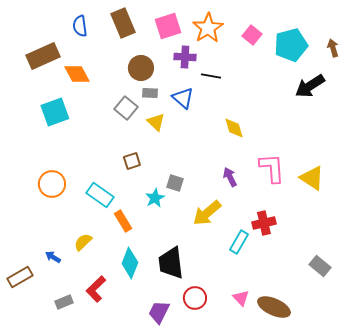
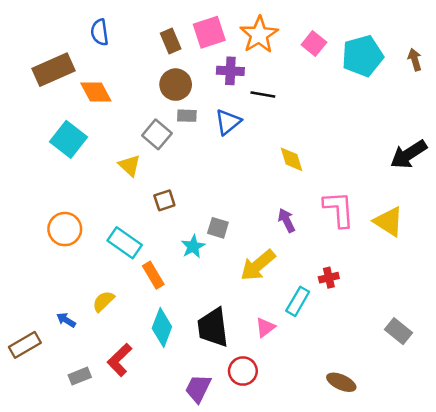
brown rectangle: (123, 23) -> (171, 41), moved, size x0.7
black arrow: (310, 86) -> (409, 154), moved
blue triangle: (183, 98) -> (228, 122), turned 40
cyan square: (55, 112) -> (69, 139), turned -32
yellow triangle: (156, 122) -> (130, 166), moved
red cross: (264, 223) -> (329, 278), size x0.7
pink triangle: (241, 298) -> (265, 327), moved, turned 36
brown ellipse: (274, 307) -> (341, 382), size x0.7

